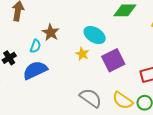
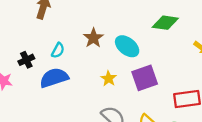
brown star: (51, 32) -> (93, 38), moved
yellow star: (82, 54) -> (109, 79), moved

